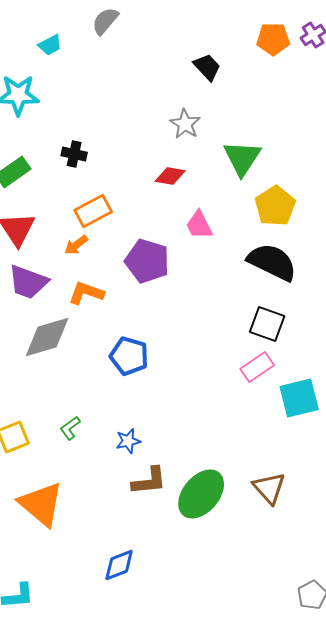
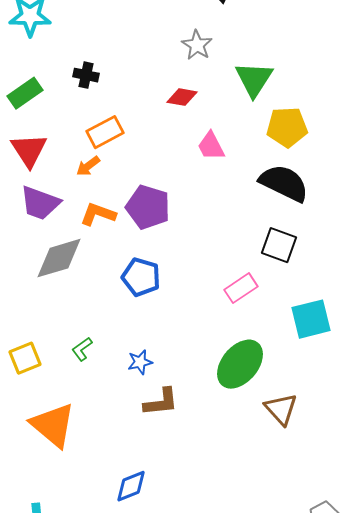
yellow pentagon: (275, 206) -> (287, 127), turned 30
purple pentagon: (147, 261) -> (148, 207), moved
pink rectangle: (257, 367) -> (241, 288), moved
green ellipse: (201, 494) -> (240, 364), moved

